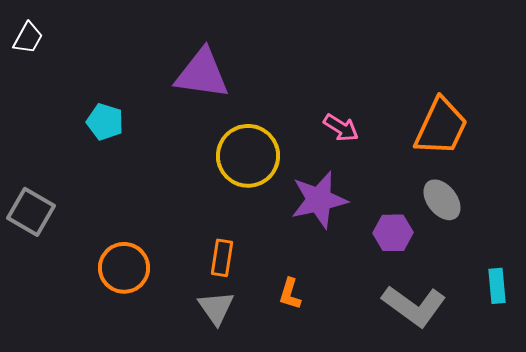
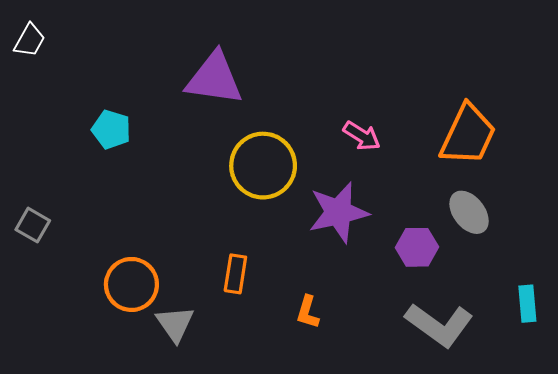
gray square: (31, 212) -> (33, 225), size x0.7
gray triangle: (216, 308) -> (175, 324), moved

